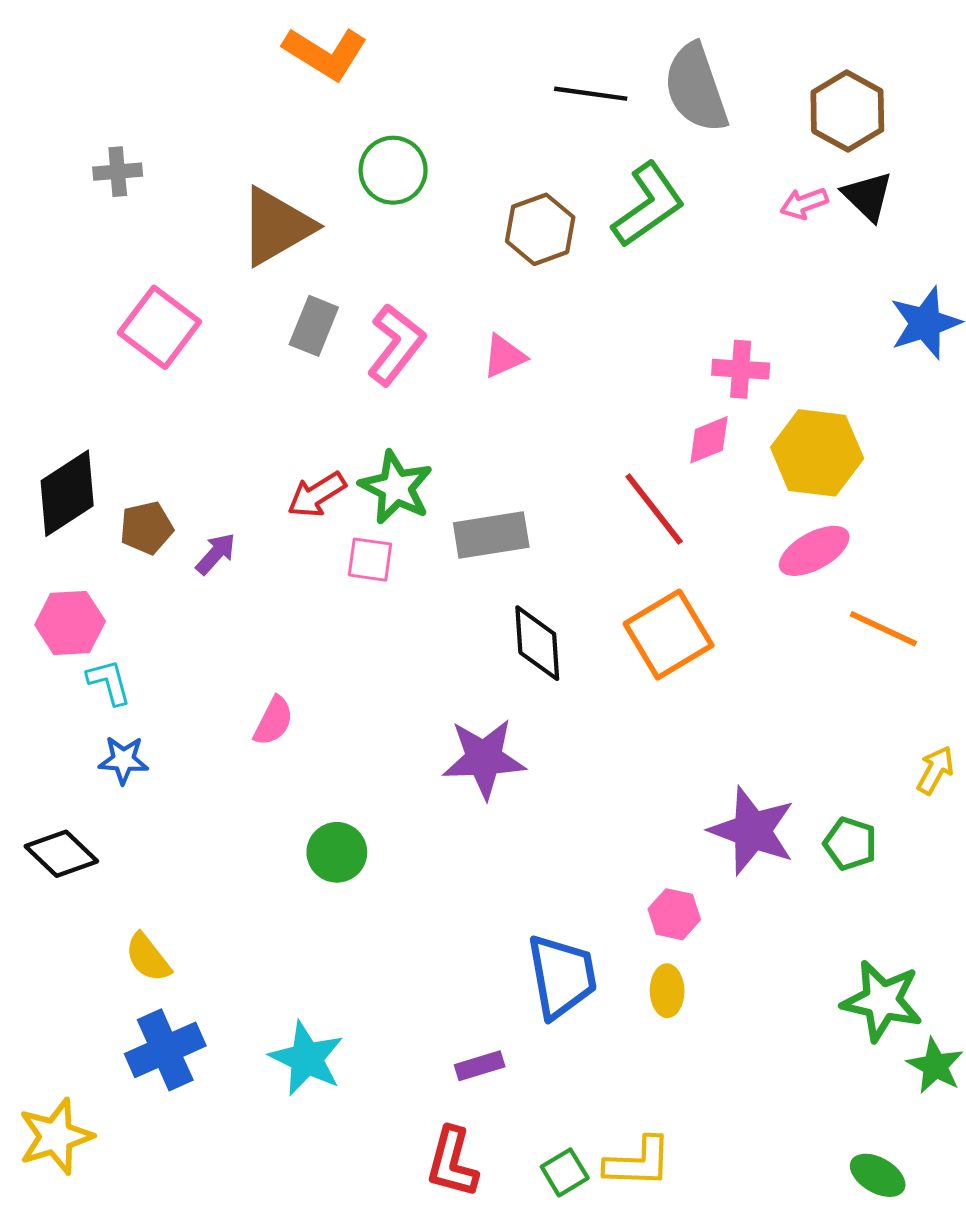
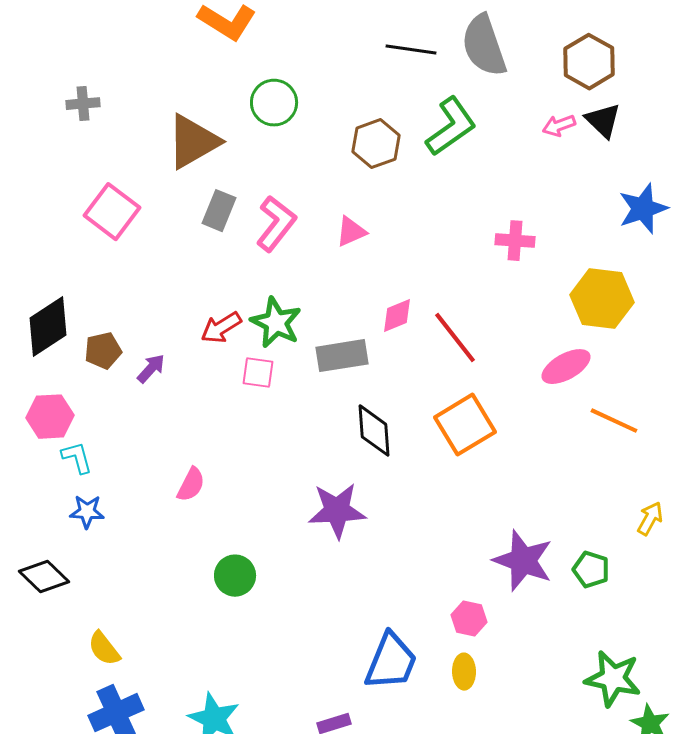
pink diamond: (709, 440) -> (397, 316), moved
yellow hexagon: (817, 453) -> (602, 299), moved
blue trapezoid: (562, 976) -> (391, 662), turned 32

